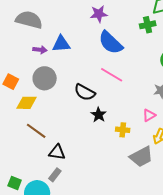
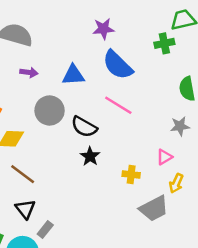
blue triangle: (61, 44) -> (73, 75), moved
gray circle: (45, 78) -> (50, 110), moved
black star: (99, 115) -> (90, 156), moved
black triangle: (57, 152) -> (25, 209), moved, turned 42

